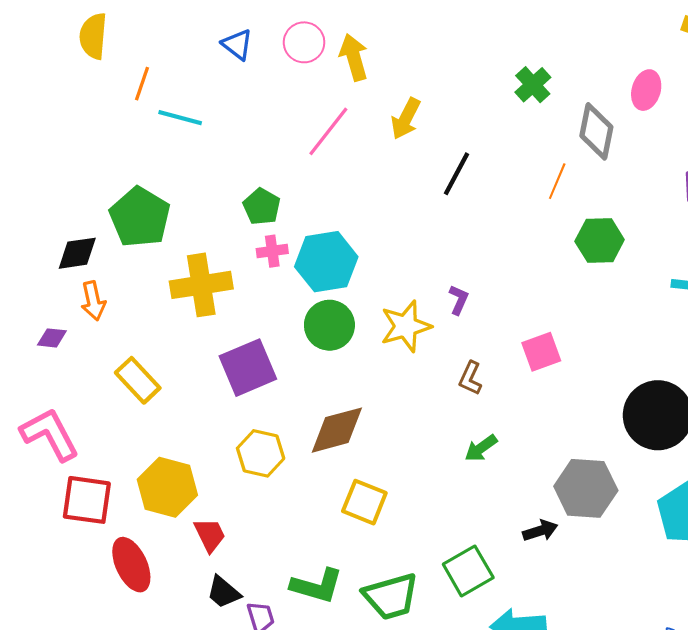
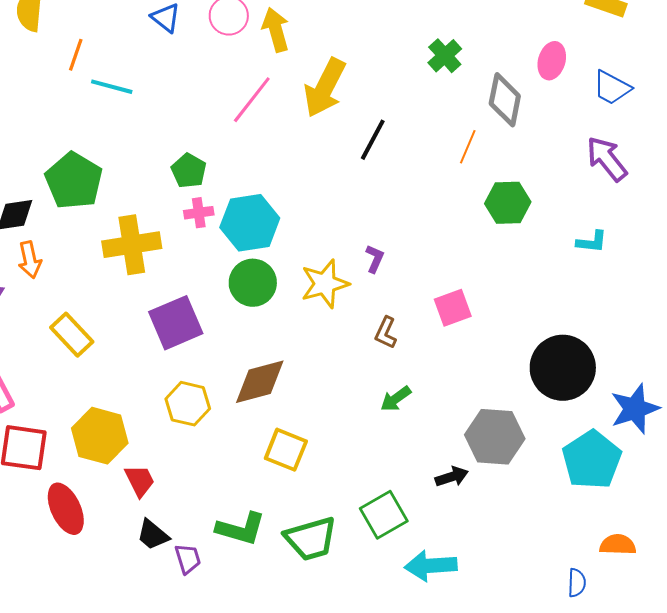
yellow arrow: (406, 119) -> (325, 88), size x1.5

